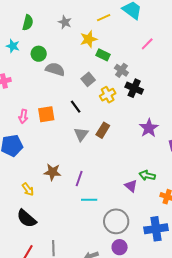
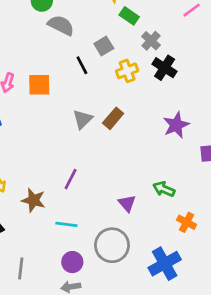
black line: (76, 107) -> (82, 65), moved
brown star: (52, 172) -> (33, 200), moved
purple triangle: (131, 186) -> (127, 203), moved
cyan line: (89, 200) -> (66, 224), moved
blue cross: (156, 229) -> (165, 264), turned -30
purple circle: (120, 247) -> (72, 262), moved

